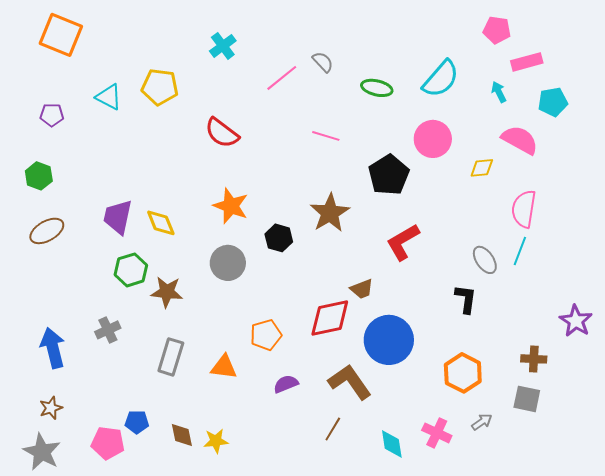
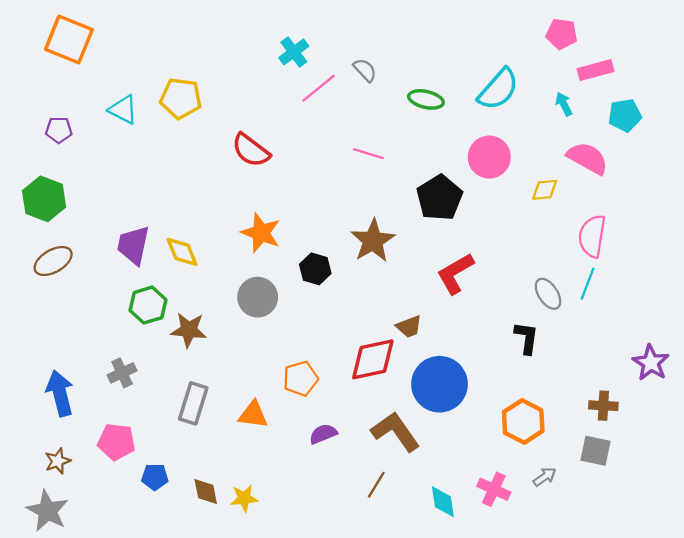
cyan cross: (223, 46) -> (294, 52), moved
green hexagon: (39, 176) -> (44, 199), size x1.4
pink pentagon: (108, 443) -> (116, 442), moved

